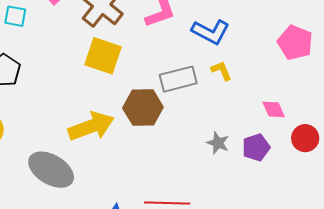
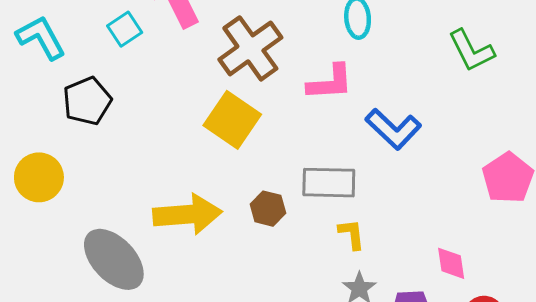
cyan square: (15, 16) -> (125, 29), turned 30
yellow L-shape: (221, 71) -> (352, 234), moved
brown hexagon: (143, 108) -> (268, 209), size x0.6

